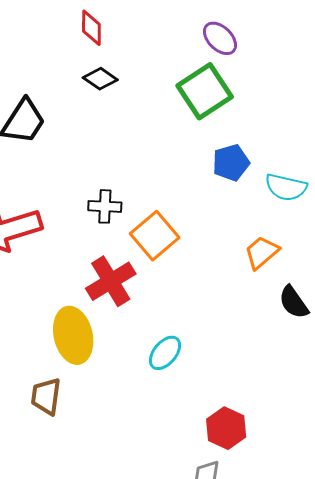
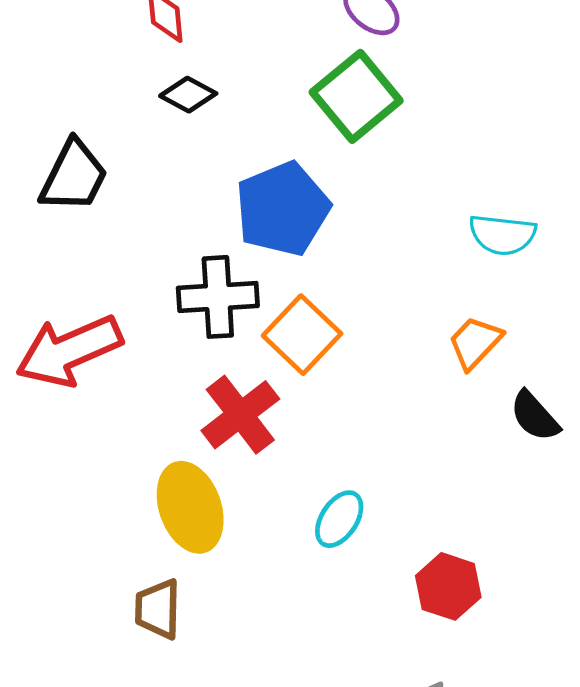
blue pentagon: (231, 163) -> (283, 209), moved, size x1.6
black cross: (105, 206) -> (218, 297), size x1.5
red hexagon: (226, 428) -> (448, 586), moved

